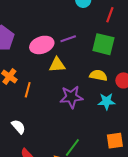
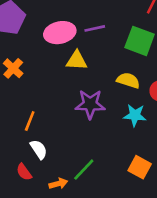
orange line: (28, 90) -> (30, 121), moved
white semicircle: (18, 127) -> (39, 149), moved
orange square: (115, 141) -> (140, 167), turned 30

